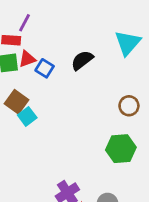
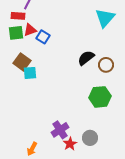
black semicircle: (82, 60) -> (86, 58), moved
cyan square: (27, 116) -> (30, 73), turned 32

